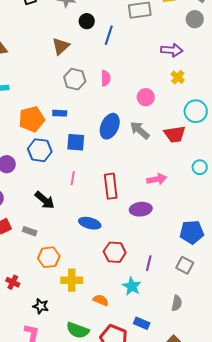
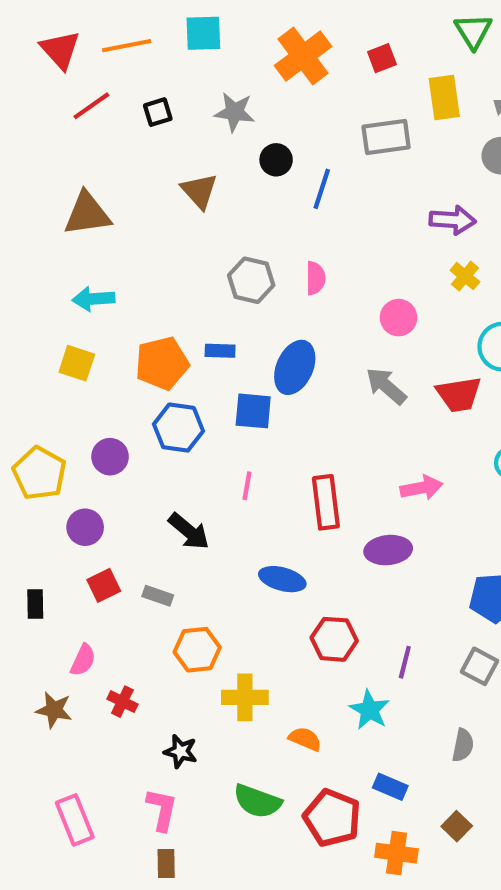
brown triangle: (61, 46) -> (199, 191), moved, turned -30
blue ellipse: (110, 126) -> (295, 367), moved

